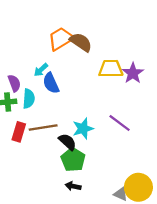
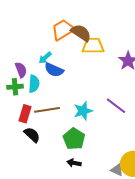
yellow trapezoid: (111, 69) -> (93, 46), moved
blue semicircle: (51, 83) -> (54, 70), turned -42
black semicircle: (68, 142) -> (32, 135), moved

